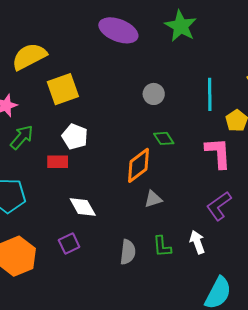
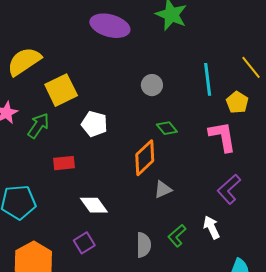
green arrow: (22, 137) -> (38, 126), moved
white pentagon: (75, 137) -> (94, 124), moved
green L-shape: (162, 246) -> (177, 236), turned 60

